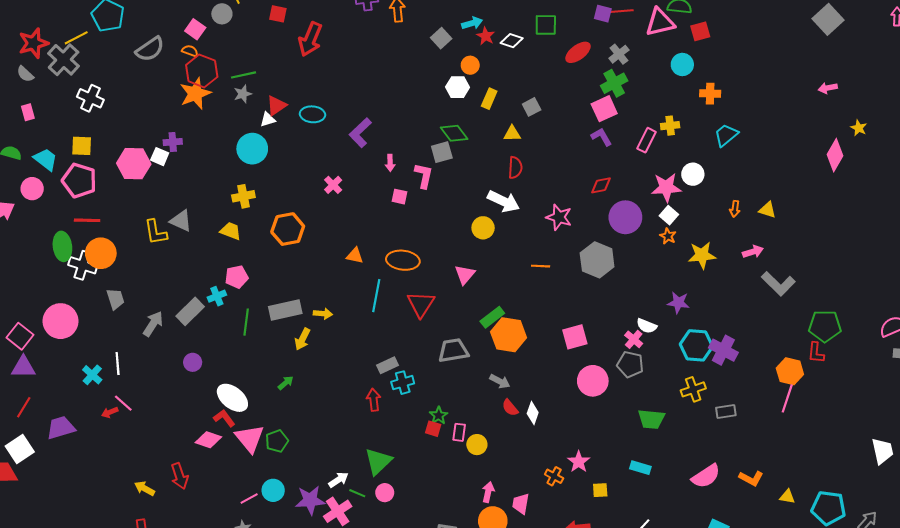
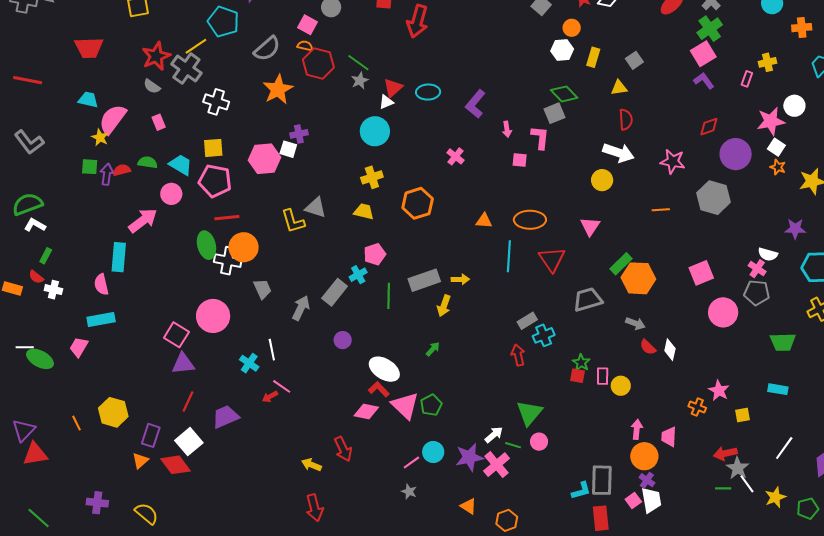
green line: (243, 75) -> (358, 63), turned 55
orange star: (195, 94) -> (278, 89), moved
pink rectangle: (647, 140) -> (747, 79), size x0.7

